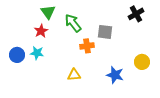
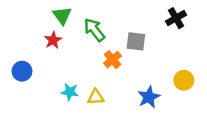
orange cross: (87, 46) -> (113, 60), turned -32
cyan star: (37, 53) -> (70, 92), moved
blue star: (115, 75) -> (149, 97), turned 30

